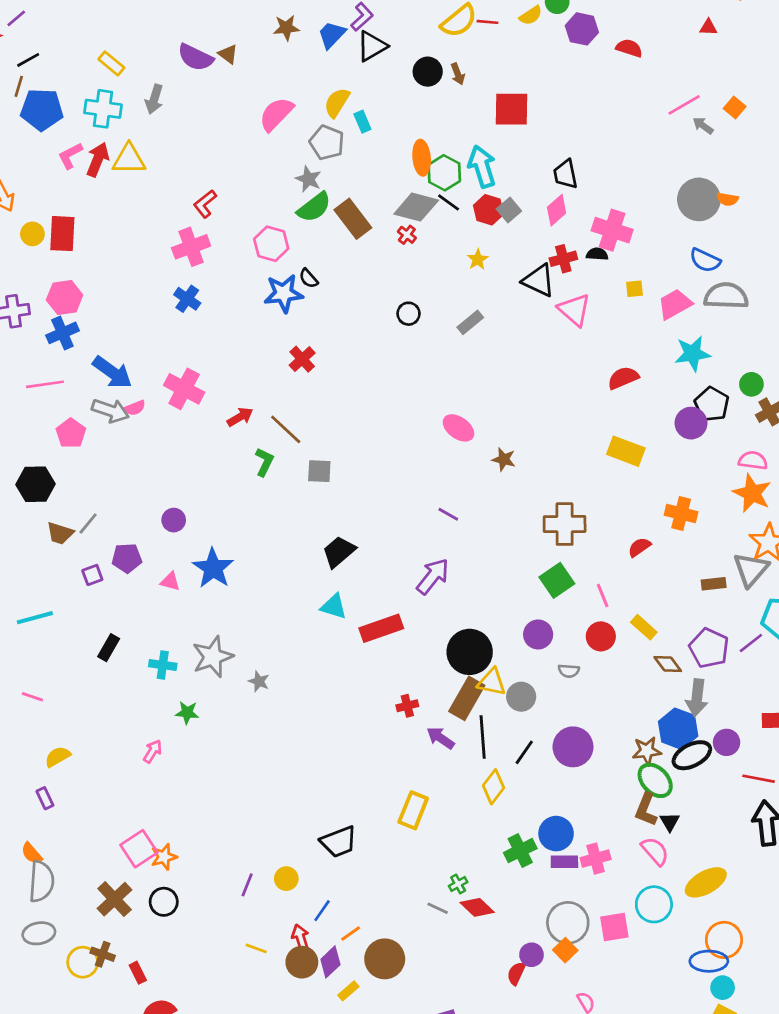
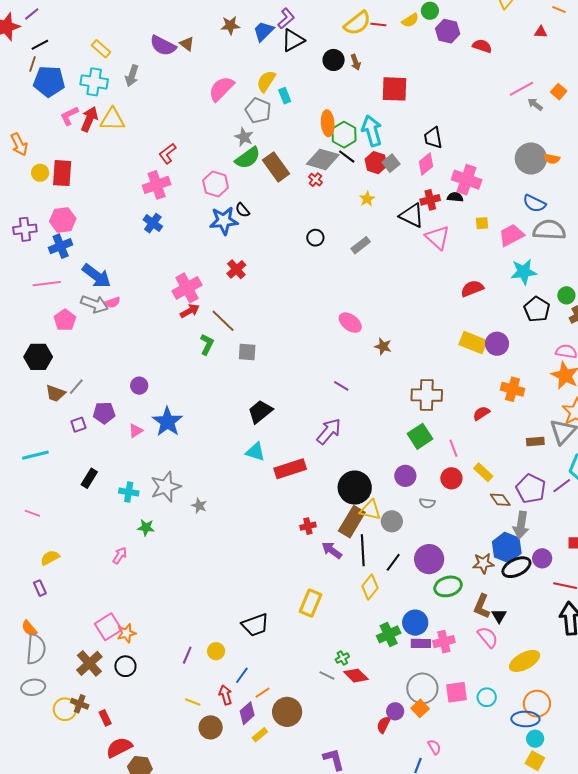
pink cross: (184, 389) -> (187, 288), moved, turned 32
purple circle: (691, 423) -> (497, 344), moved
pink triangle: (170, 582) -> (136, 431), turned -49
green ellipse: (655, 780) -> (448, 586), moved, turned -64
cyan circle: (654, 904) -> (487, 697), moved, size x0.7
brown circle: (302, 962) -> (211, 727), moved

